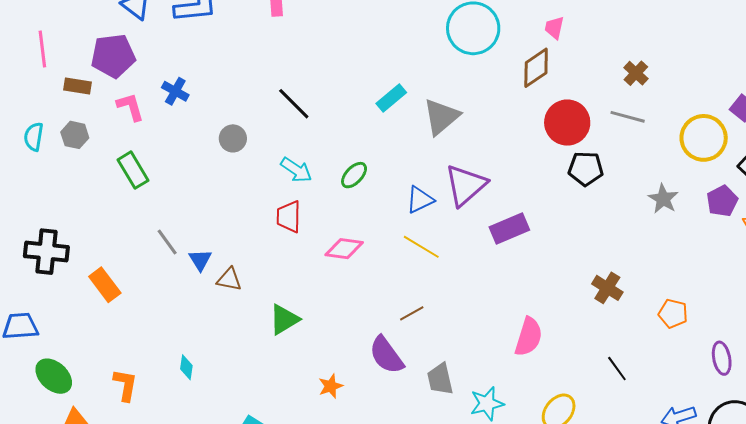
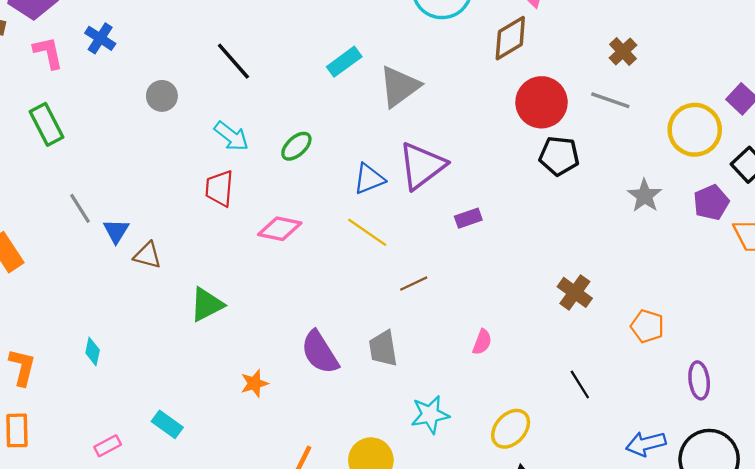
purple rectangle: (509, 229) -> (468, 218), size x0.6
brown line: (412, 313) -> (414, 284), moved
pink semicircle: (529, 337) -> (482, 342), size x0.6
gray trapezoid: (440, 379) -> (383, 348), moved

